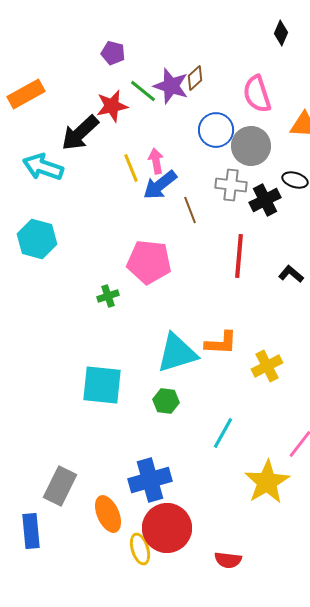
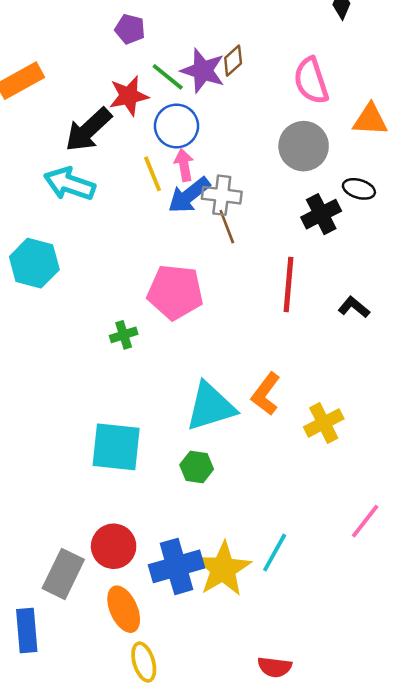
blue circle: (216, 130) -> (176, 126), moved
cyan arrow: (43, 167) -> (70, 184), moved
gray cross: (231, 185) -> (222, 195), moved
orange L-shape: (221, 343) -> (266, 394), turned 124
cyan line: (223, 433) -> (275, 553), moved
yellow star: (267, 482) -> (223, 569), moved
red circle: (167, 528) -> (114, 546), moved, size x0.7
yellow ellipse: (140, 549) -> (144, 662), moved

